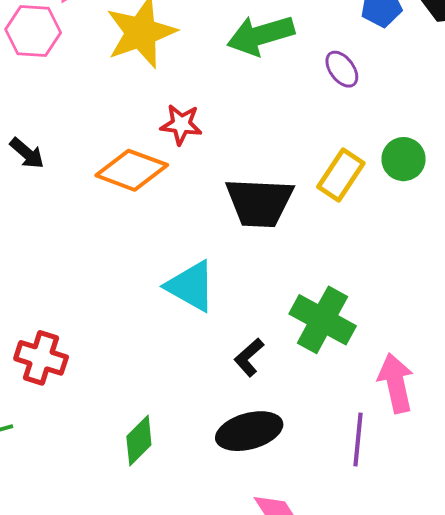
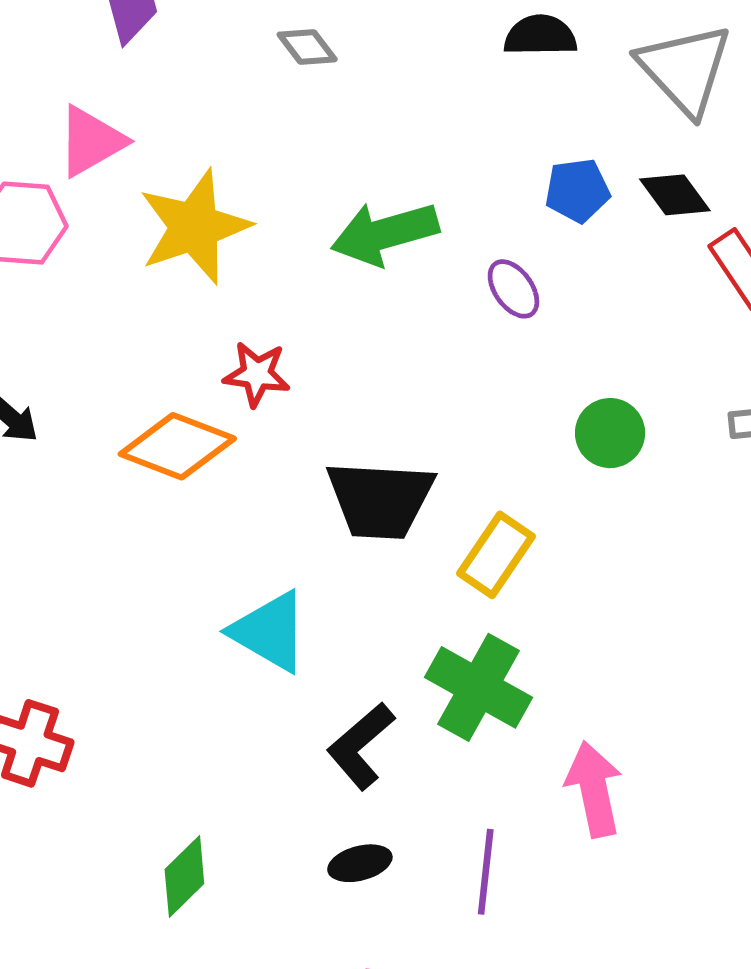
yellow rectangle: (341, 175) -> (496, 555), moved
black L-shape: (249, 357) -> (361, 746), size x1.4
black ellipse: (249, 431) -> (360, 863), size x0.6
purple line: (358, 440) -> (486, 872), moved

